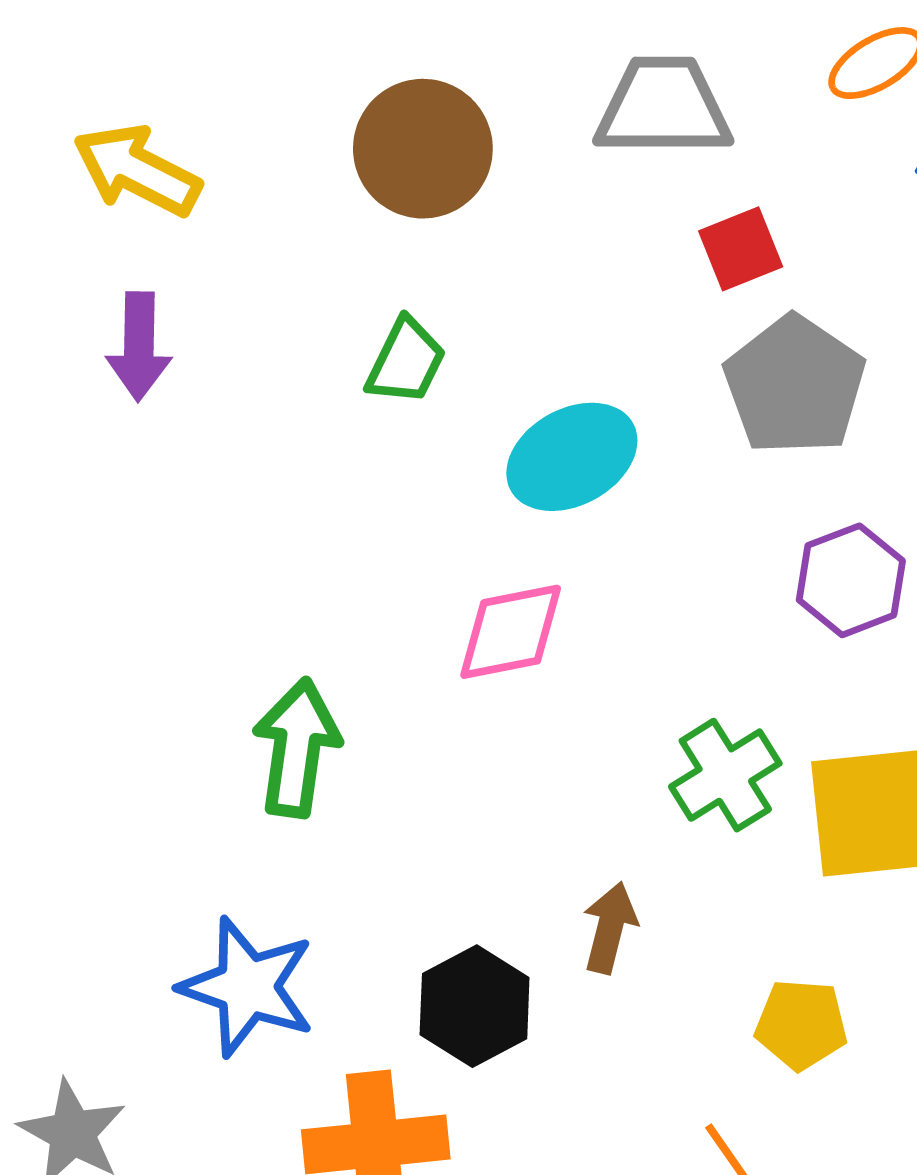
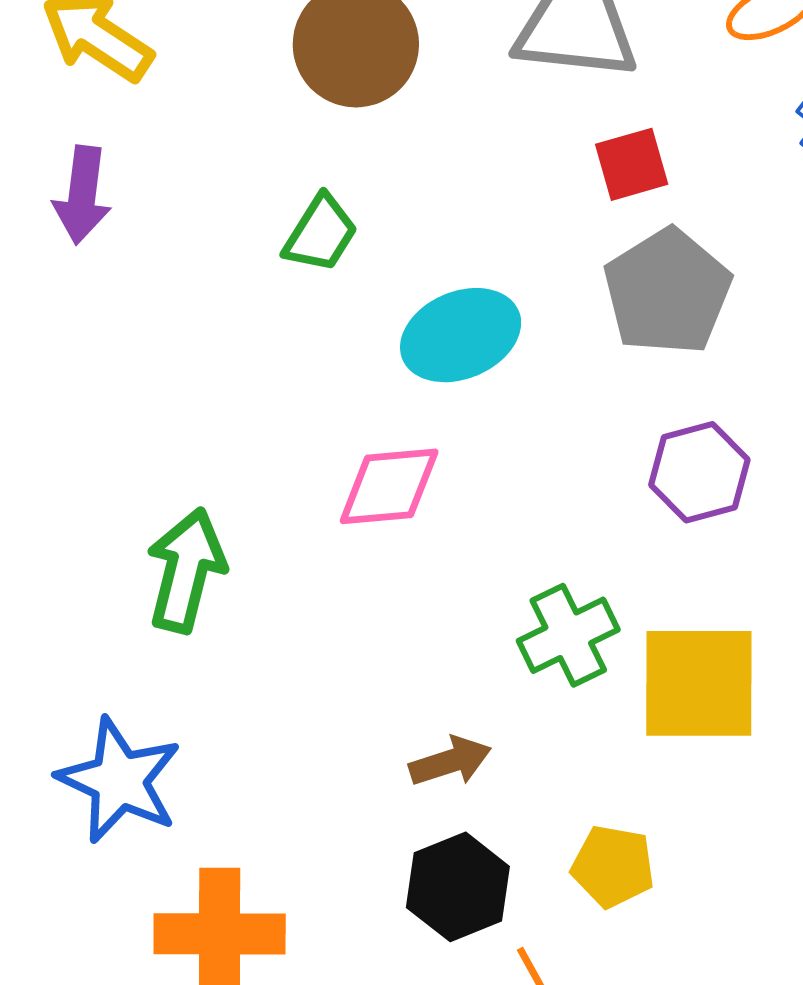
brown arrow: (610, 928) -> (450, 761), turned 52
black hexagon: (475, 1006) -> (458, 887), moved

